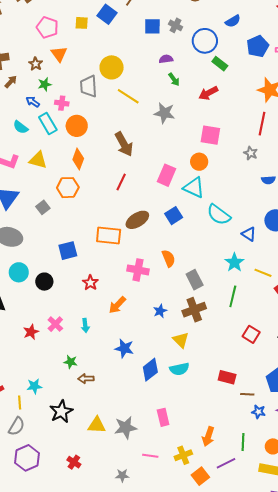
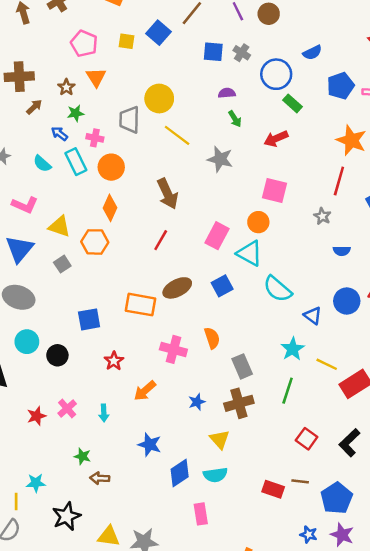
yellow triangle: (38, 160) -> (59, 227), moved
brown line: (247, 394) -> (300, 481), moved
pink rectangle: (163, 417) -> (201, 514), moved

